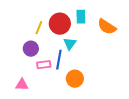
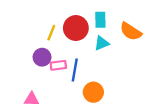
cyan triangle: (70, 44) -> (102, 43), moved, turned 32
pink rectangle: (44, 65) -> (58, 65), moved

